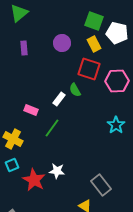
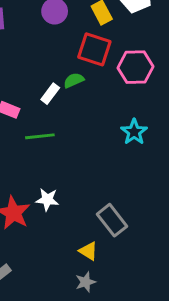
green semicircle: (75, 90) -> (74, 80), turned 96
green line: (52, 128) -> (40, 136), turned 48

